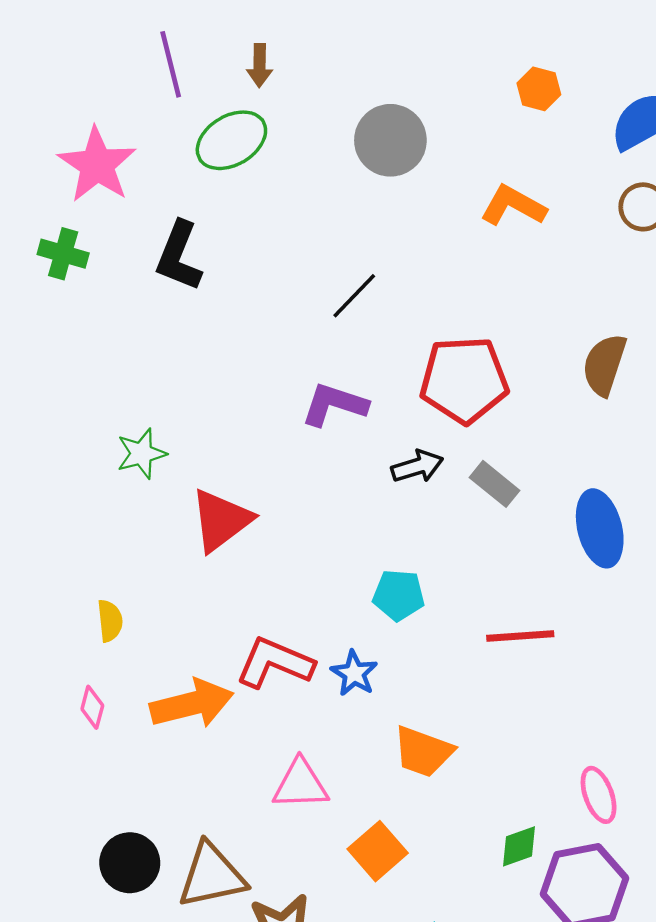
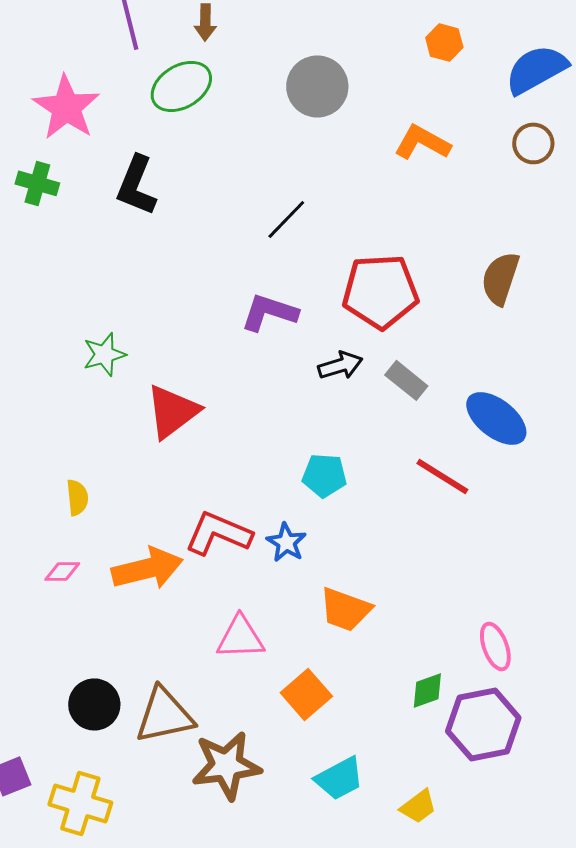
blue ellipse: (600, 528) -> (496, 418), turned -38
red line: (520, 636) -> (442, 476), moved, turned 36
pink diamond: (92, 707) -> (62, 571), turned 75

